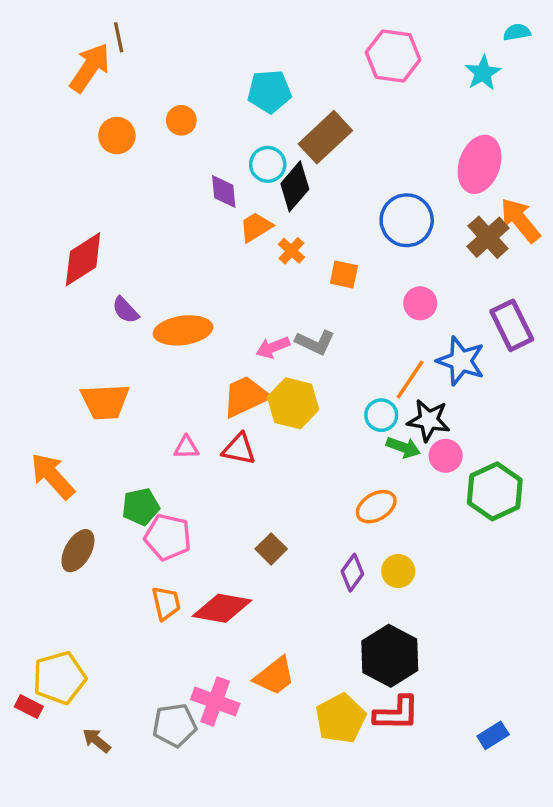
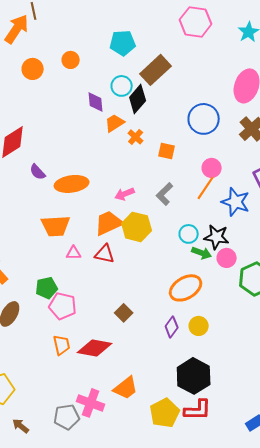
gray L-shape: (315, 342) -> (165, 194), moved, turned 110
orange line: (410, 380) -> (206, 188), moved
orange trapezoid: (105, 402) -> (56, 226), moved
orange ellipse: (376, 507) -> (186, 288), size x1.4

